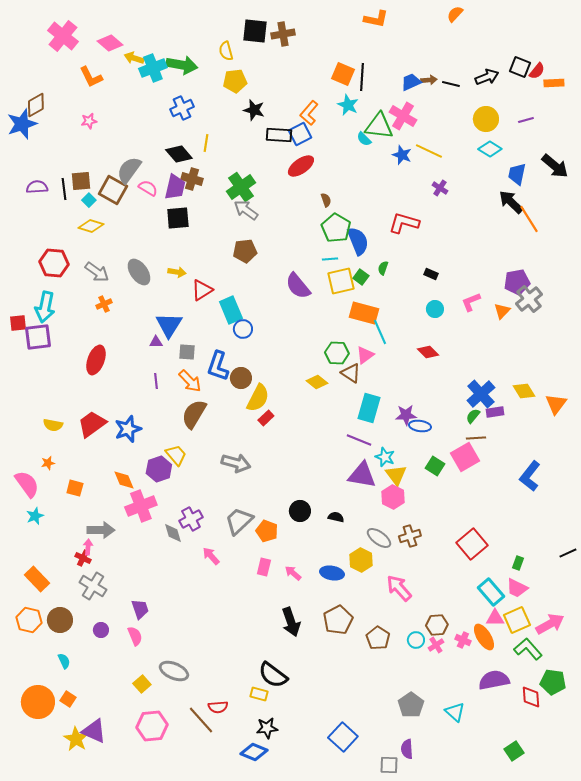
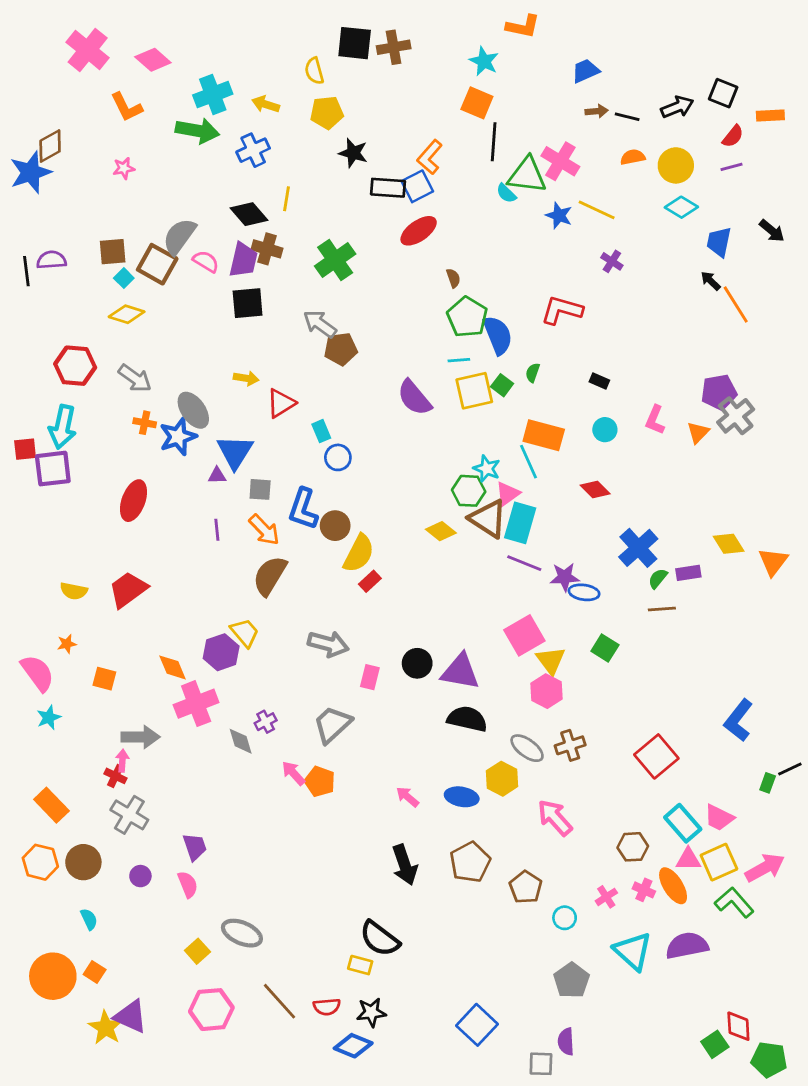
orange semicircle: (455, 14) -> (633, 157), moved, turned 36
yellow arrow: (134, 58) -> (266, 104), moved
green arrow: (182, 65) -> (197, 131), moved
red semicircle: (537, 71) -> (733, 136), moved
black line: (362, 77) -> (494, 142), moved
blue trapezoid: (411, 82) -> (585, 71), moved
cyan star: (348, 105) -> (484, 61), moved
black arrow: (555, 166) -> (772, 231), size x0.7
black line: (64, 189) -> (26, 271), moved
black arrow: (511, 202) -> (711, 281), size x0.6
gray arrow: (246, 210) -> (320, 324), moved
gray ellipse: (139, 272) -> (193, 410), moved
pink L-shape: (471, 302) -> (655, 420), turned -45
orange cross: (104, 304) -> (145, 423), turned 35
cyan rectangle: (231, 310) -> (321, 431), size x0.6
orange rectangle: (364, 313) -> (544, 435), moved
brown triangle: (351, 373) -> (488, 519), size x1.4
blue cross: (481, 394) -> (638, 548), moved
cyan rectangle: (369, 408) -> (520, 523), moved
blue star: (128, 429) -> (178, 437), moved
purple line: (359, 440) -> (524, 563), moved
cyan star: (385, 457) -> (487, 469), moved
pink square: (465, 457) -> (524, 635), moved
purple triangle: (362, 475) -> (460, 672), moved
blue L-shape: (530, 476) -> (738, 720), moved
black circle: (300, 511) -> (417, 663), moved
black semicircle: (336, 517) -> (467, 719), size x1.8
purple cross: (191, 519) -> (266, 722), size x0.7
orange pentagon: (267, 531) -> (320, 781), moved
green rectangle: (518, 563) -> (768, 783), moved
pink rectangle: (264, 567) -> (370, 677), moved
brown hexagon: (437, 625) -> (633, 847), moved
cyan circle: (416, 640) -> (565, 918), moved
green pentagon: (553, 682) -> (769, 1060), moved
red diamond: (531, 697) -> (738, 1026), moved
red semicircle: (218, 707) -> (327, 1007), moved
cyan triangle: (455, 712) -> (633, 951), moved, size x1.4

